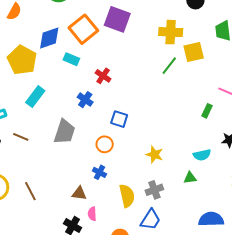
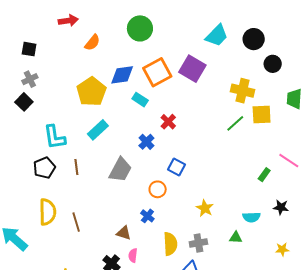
brown line: (21, 137) -> (76, 167), turned 49

